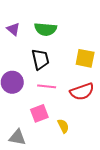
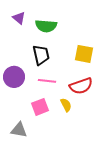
purple triangle: (13, 29) -> (19, 18), moved
yellow semicircle: (63, 126) -> (66, 105), moved

